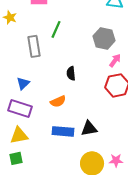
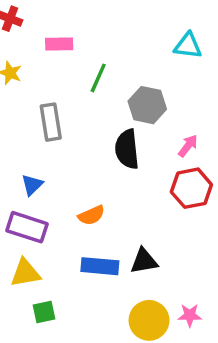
green line: (56, 29) -> (98, 78), moved
gray hexagon: (104, 38) -> (147, 105), moved
black semicircle: (71, 73) -> (127, 149), moved, size x1.6
green square: (16, 158) -> (44, 312), moved

